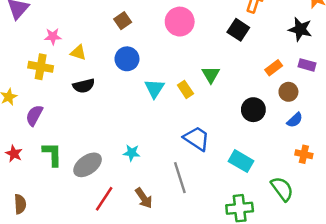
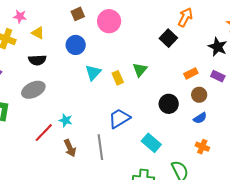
pink circle: (180, 22) -> (109, 21), moved
blue trapezoid: (197, 138) -> (119, 118), turned -75
gray ellipse: (88, 165) -> (33, 90), moved
brown arrow: (144, 198) -> (70, 148), moved
red line: (104, 199) -> (44, 133), moved

